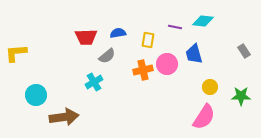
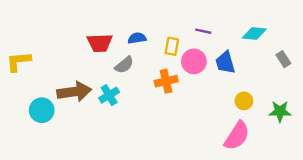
cyan diamond: (203, 21) -> (254, 34), moved
pink circle: (167, 64) -> (194, 61), moved
brown arrow: (64, 117) -> (74, 92), moved

